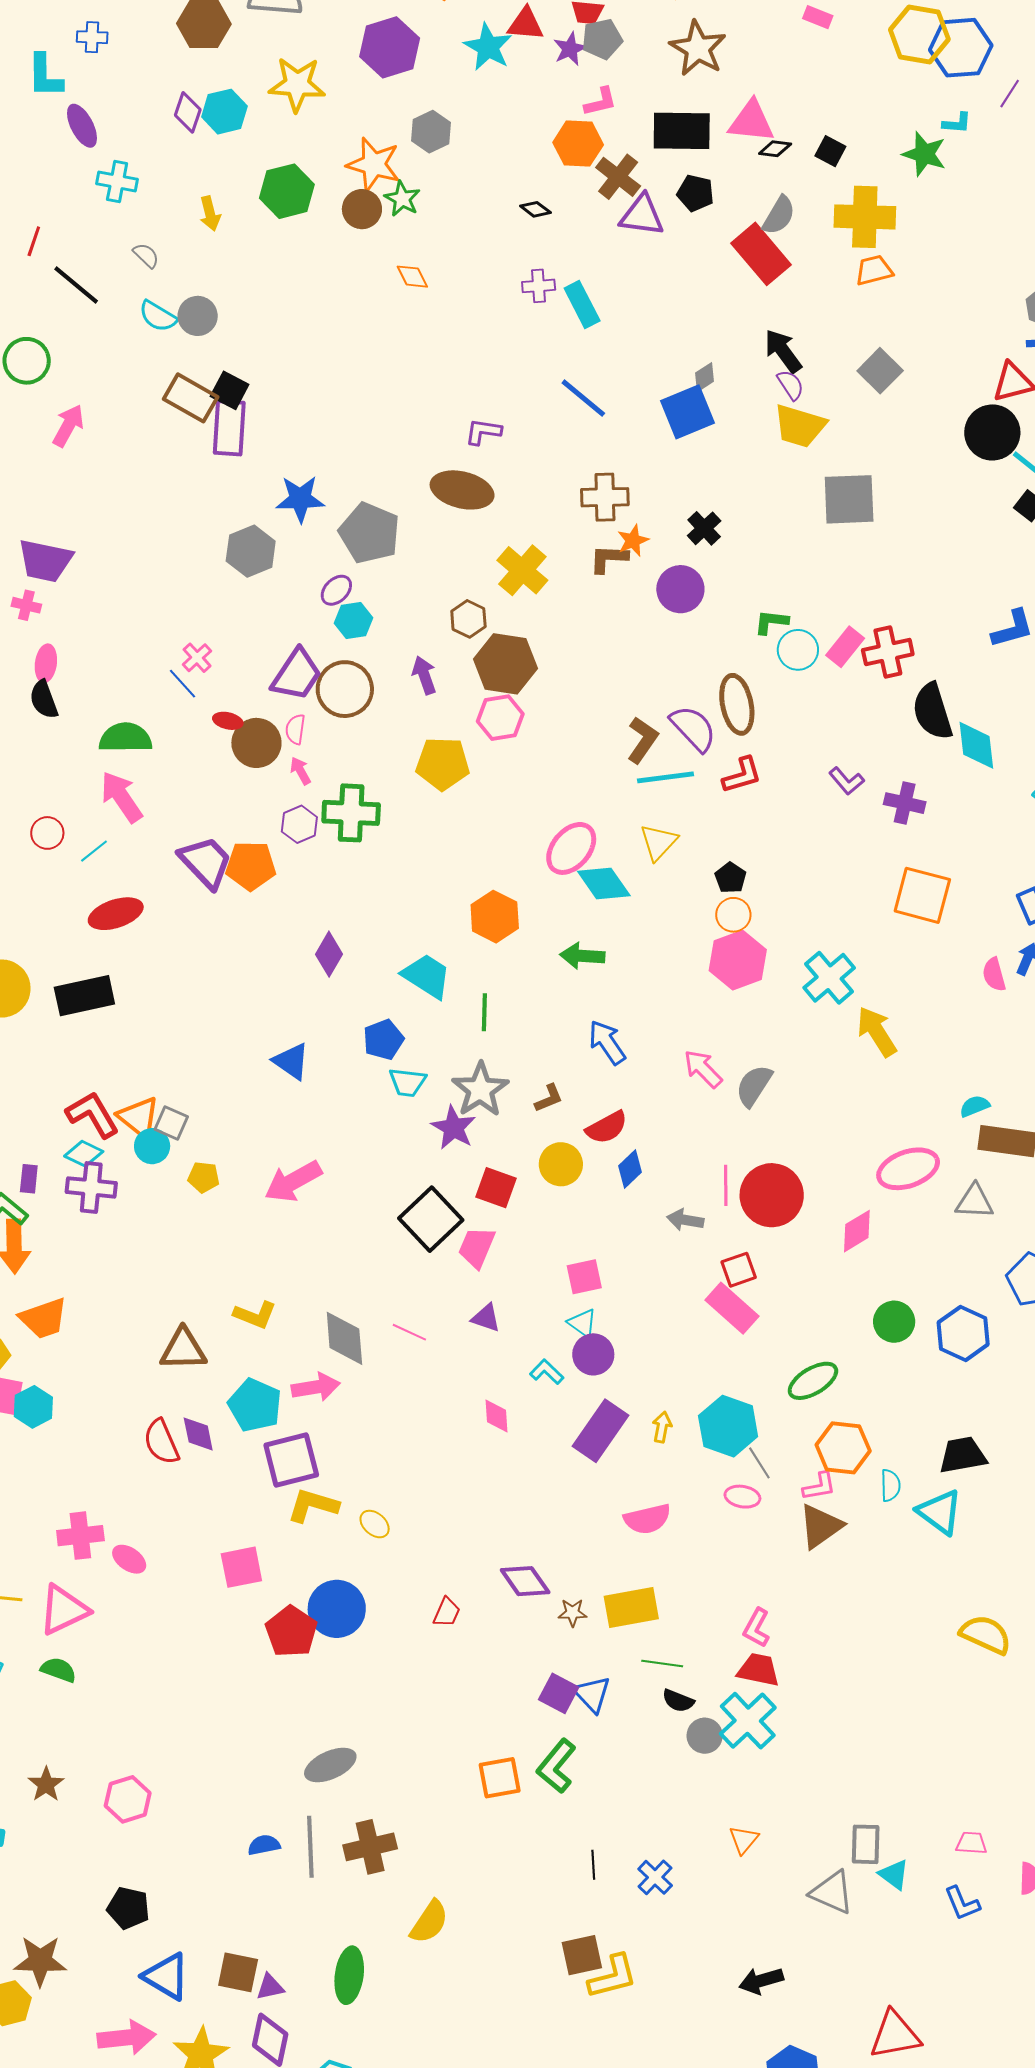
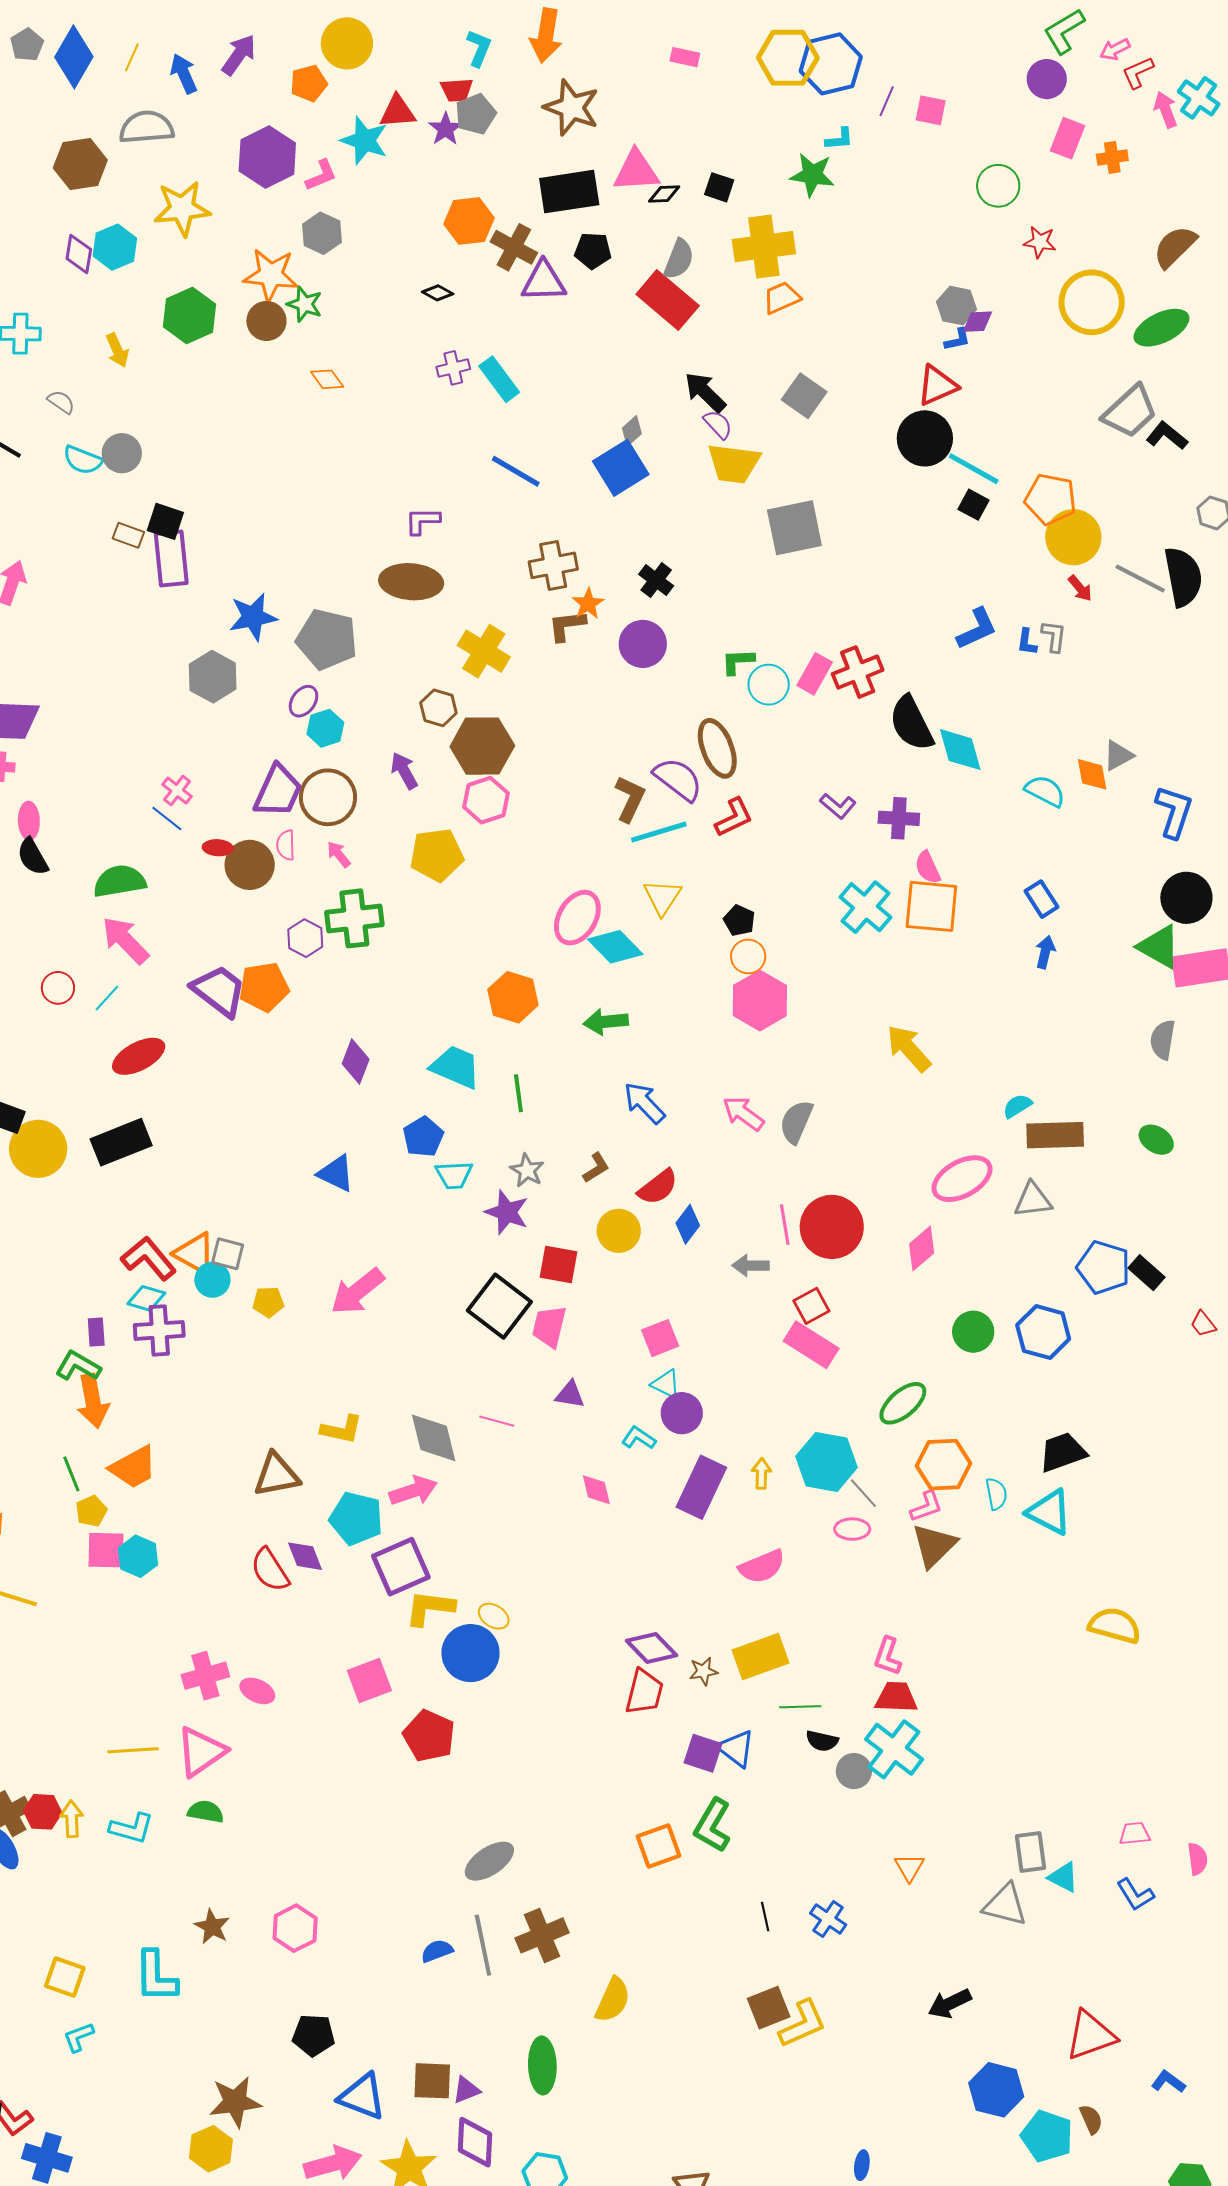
pink L-shape: (600, 102) -> (321, 175), moved
brown rectangle: (191, 398) -> (128, 535), size x0.6
pink arrow: (300, 771) -> (339, 854), moved
pink semicircle: (994, 975) -> (928, 867), moved
cyan cross: (829, 978) -> (865, 907), moved
gray star: (480, 1090) -> (527, 1170), size x0.6
blue circle: (337, 1609) -> (471, 1653), moved
red trapezoid: (447, 1612) -> (644, 1692), moved, size x1.5

